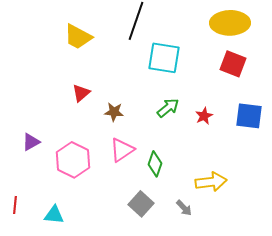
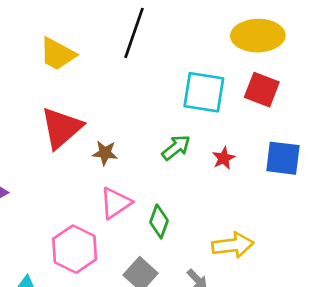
cyan square: (164, 58) -> (204, 92), moved
red triangle: (81, 93) -> (61, 128), size x1.8
pink hexagon: (73, 160) -> (75, 249), moved

